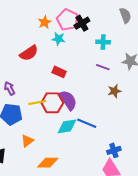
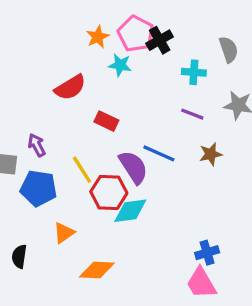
gray semicircle: (125, 15) -> (229, 49), moved
red rectangle: (59, 72) -> (106, 121), moved
yellow line: (37, 102) -> (82, 170), turned 66
red hexagon: (52, 103) -> (109, 192), moved
blue line: (87, 123) -> (159, 153), moved

